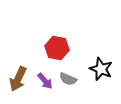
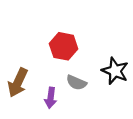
purple arrow: (45, 81) -> (51, 98), moved, turned 48

